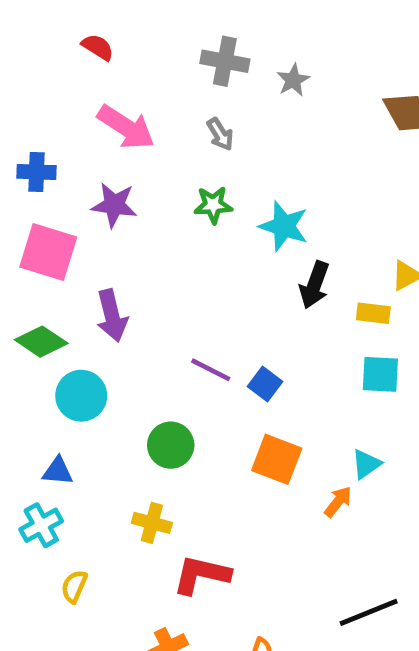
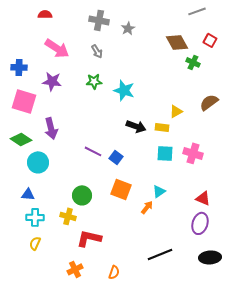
red semicircle: (98, 47) -> (45, 14), turned -32
black arrow: (314, 285) -> (136, 126), moved, turned -90
green circle: (171, 445) -> (82, 195), moved
cyan cross: (41, 525) -> (35, 217), moved, turned 30

